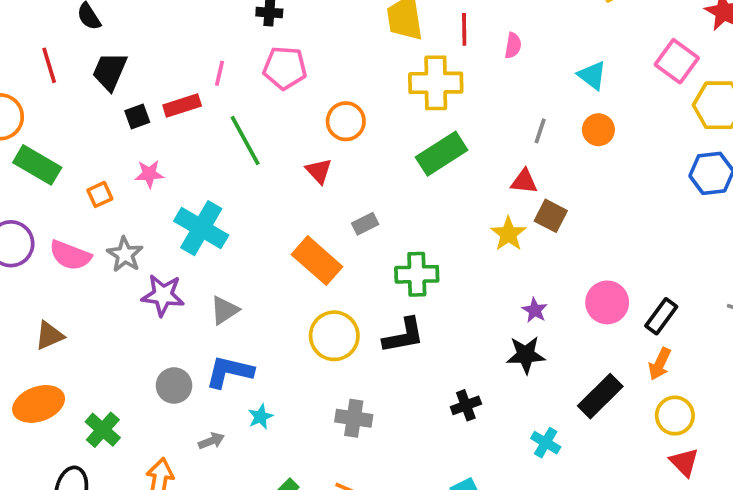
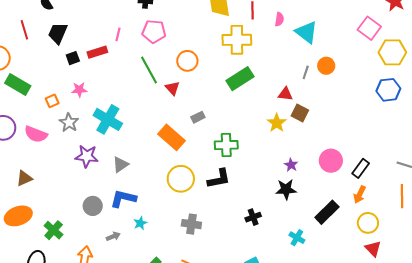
cyan triangle: (592, 75) -> (306, 32), moved, size x1.4
gray line: (540, 131) -> (306, 72), moved
green line: (245, 141) -> (149, 70), moved
gray star: (125, 254) -> (69, 123), moved

